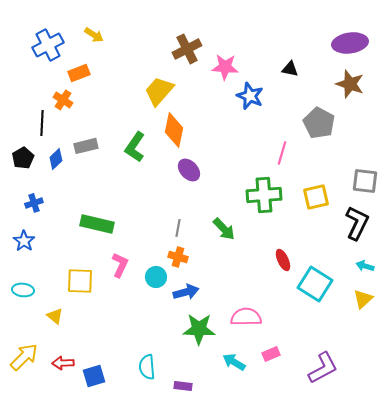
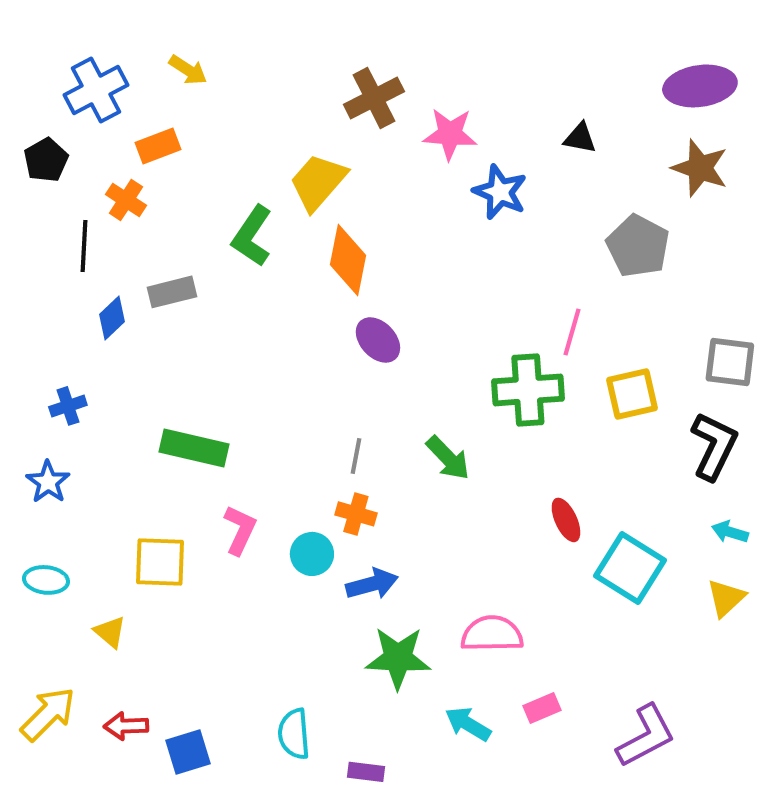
green L-shape: (135, 147) -> (252, 236), moved
pink line: (282, 153) -> (572, 332), moved
black pentagon: (23, 158) -> (46, 160), moved

